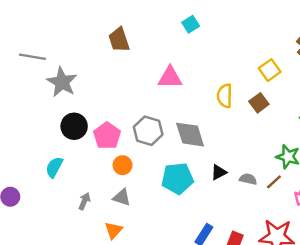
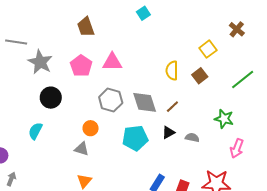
pink triangle: (170, 78) -> (112, 62), moved
pink pentagon: (107, 136) -> (81, 66), moved
brown line: (274, 182) -> (172, 107), moved
gray triangle: (122, 197) -> (82, 149), moved
gray arrow: (84, 201) -> (11, 179), moved

